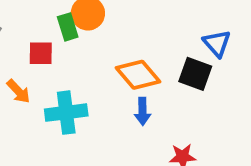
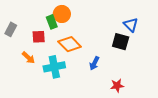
orange diamond: (138, 75) -> (70, 44), moved
blue arrow: (143, 111) -> (94, 63), turned 32

